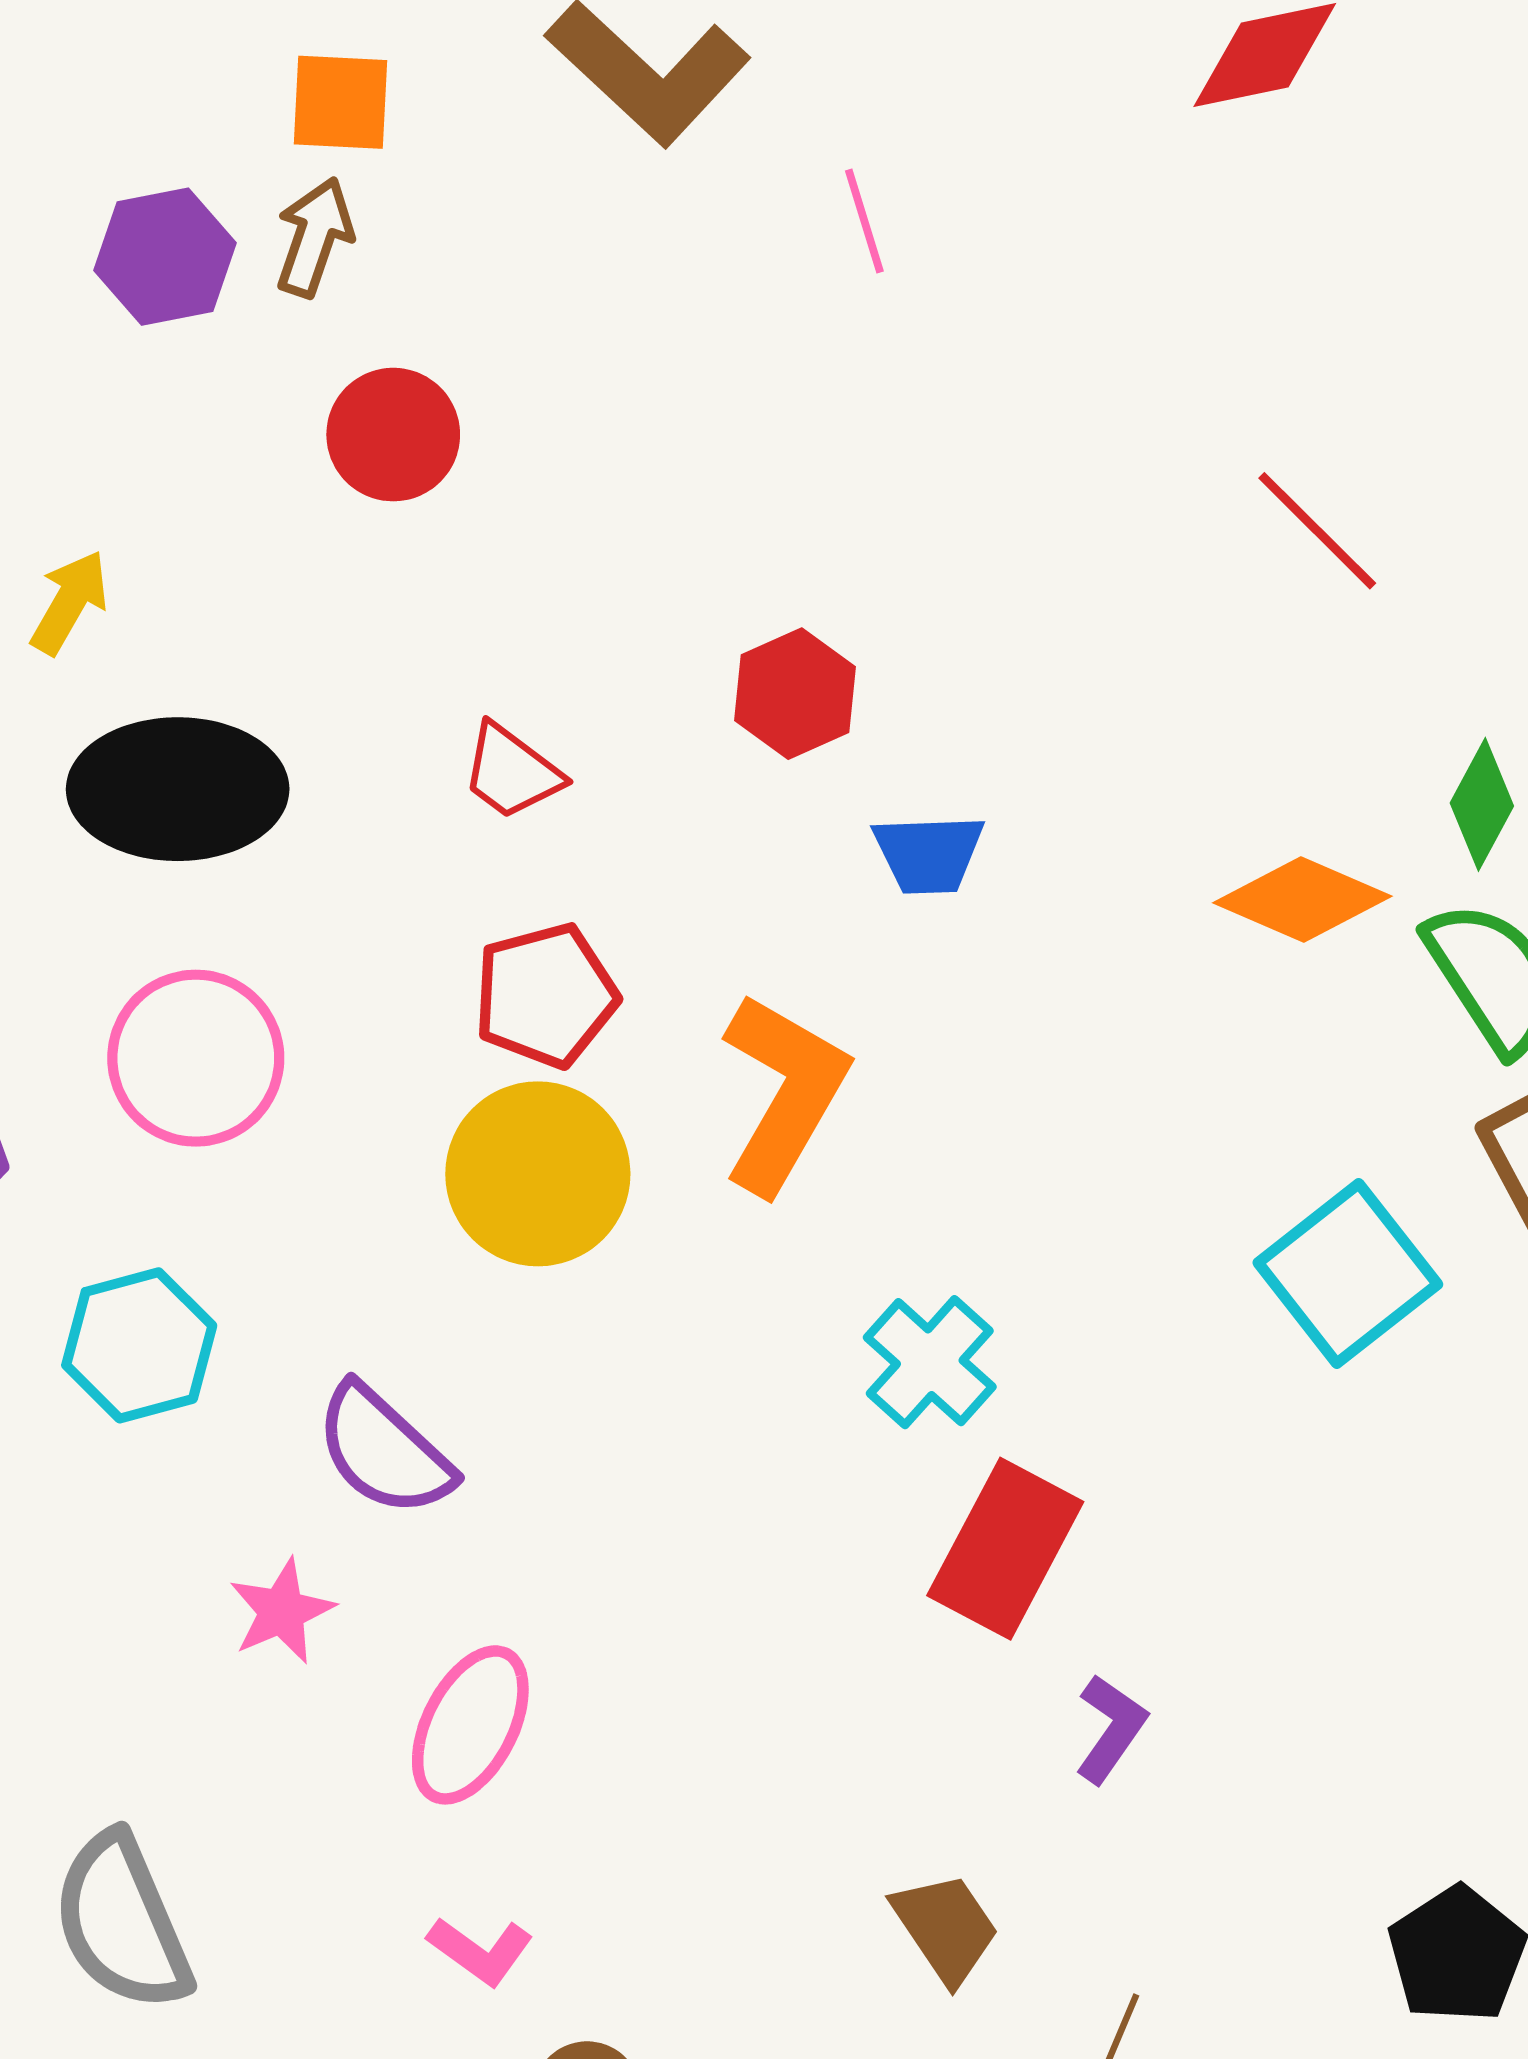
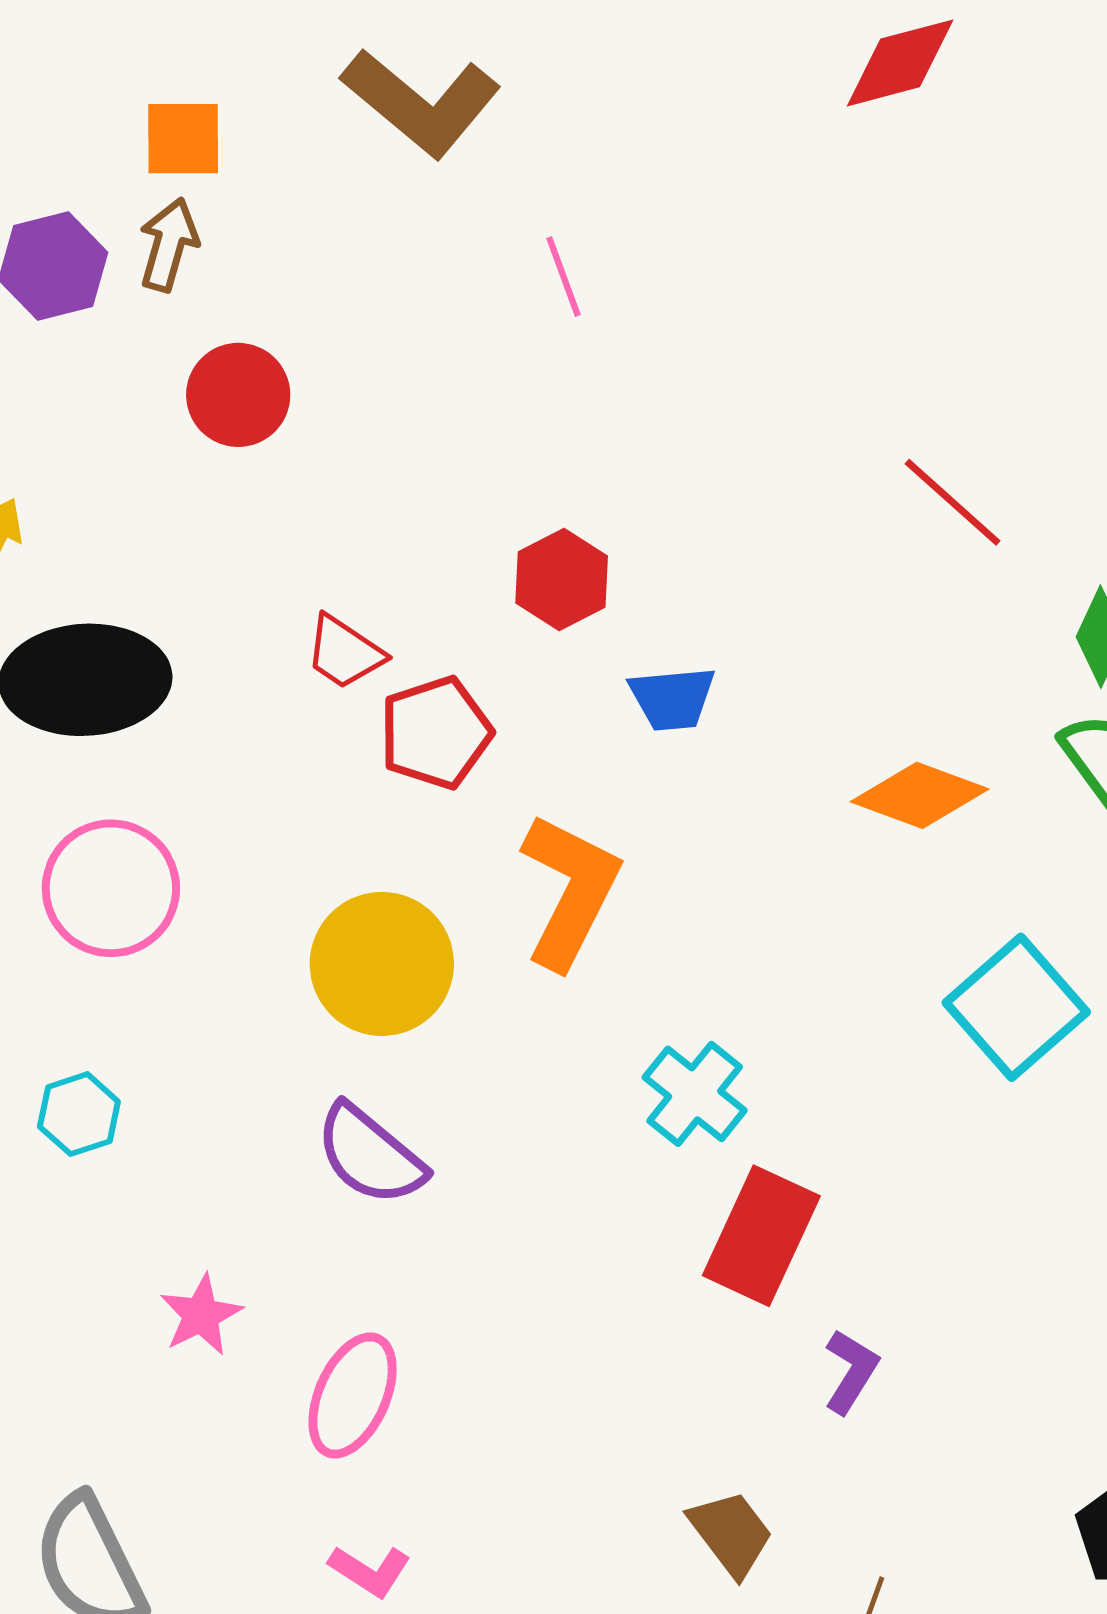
pink line: (864, 221) -> (564, 277), moved
red line: (1317, 531) -> (953, 502), moved
orange diamond: (1302, 899) -> (920, 795), moved
red pentagon: (546, 995) -> (436, 733), moved
cyan hexagon: (139, 1345) -> (79, 1114), size x0.7
purple semicircle: (384, 1451) -> (370, 1155), moved

